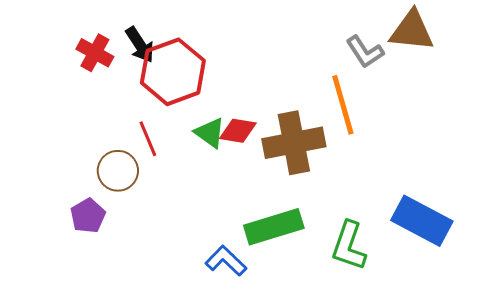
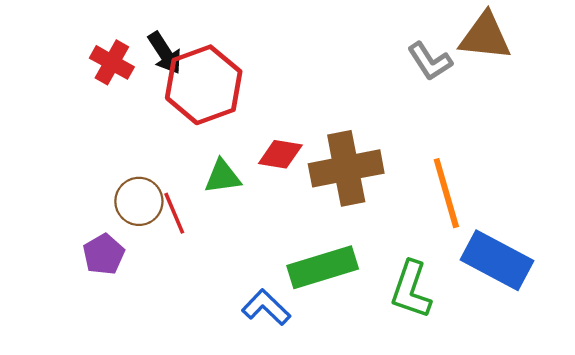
orange line: (343, 105) -> (446, 193), moved
green triangle: (210, 133) -> (223, 177), moved, turned -44
red line: (148, 139) -> (174, 213), moved

